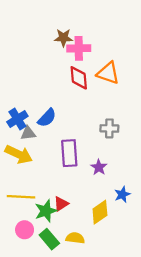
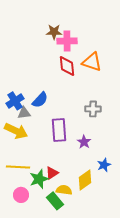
yellow semicircle: (75, 238) -> (64, 190), moved
green rectangle: (49, 239) -> (55, 201), moved

